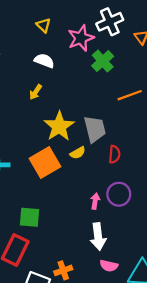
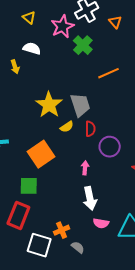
yellow arrow: (36, 92) -> (15, 67), moved, turned -48
red semicircle: (114, 154) -> (90, 129), moved
orange square: (45, 163) -> (41, 154), moved
purple circle: (119, 194) -> (110, 147), moved

